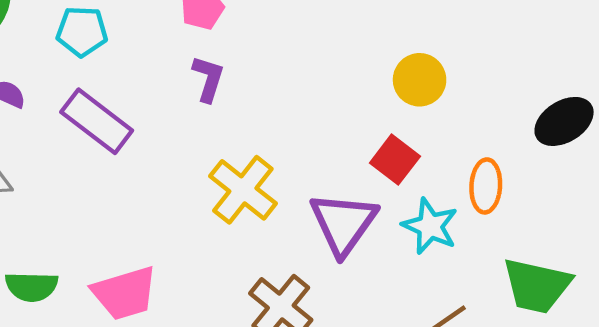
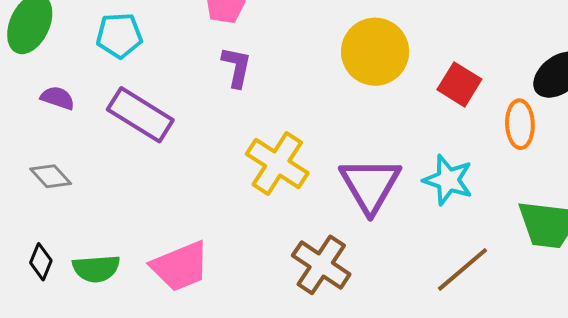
yellow circle: (420, 80) -> (375, 52), moved, size x1.4
red square: (395, 160) -> (459, 84), moved
orange ellipse: (486, 186) -> (520, 124), moved

